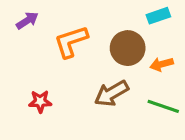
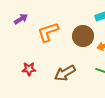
brown arrow: (111, 93) -> (65, 73), moved

